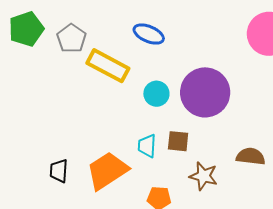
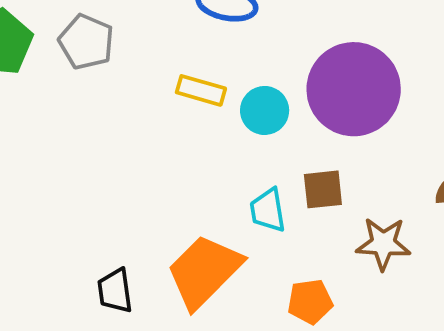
yellow rectangle: (108, 66) -> (201, 90), moved, size x0.6

